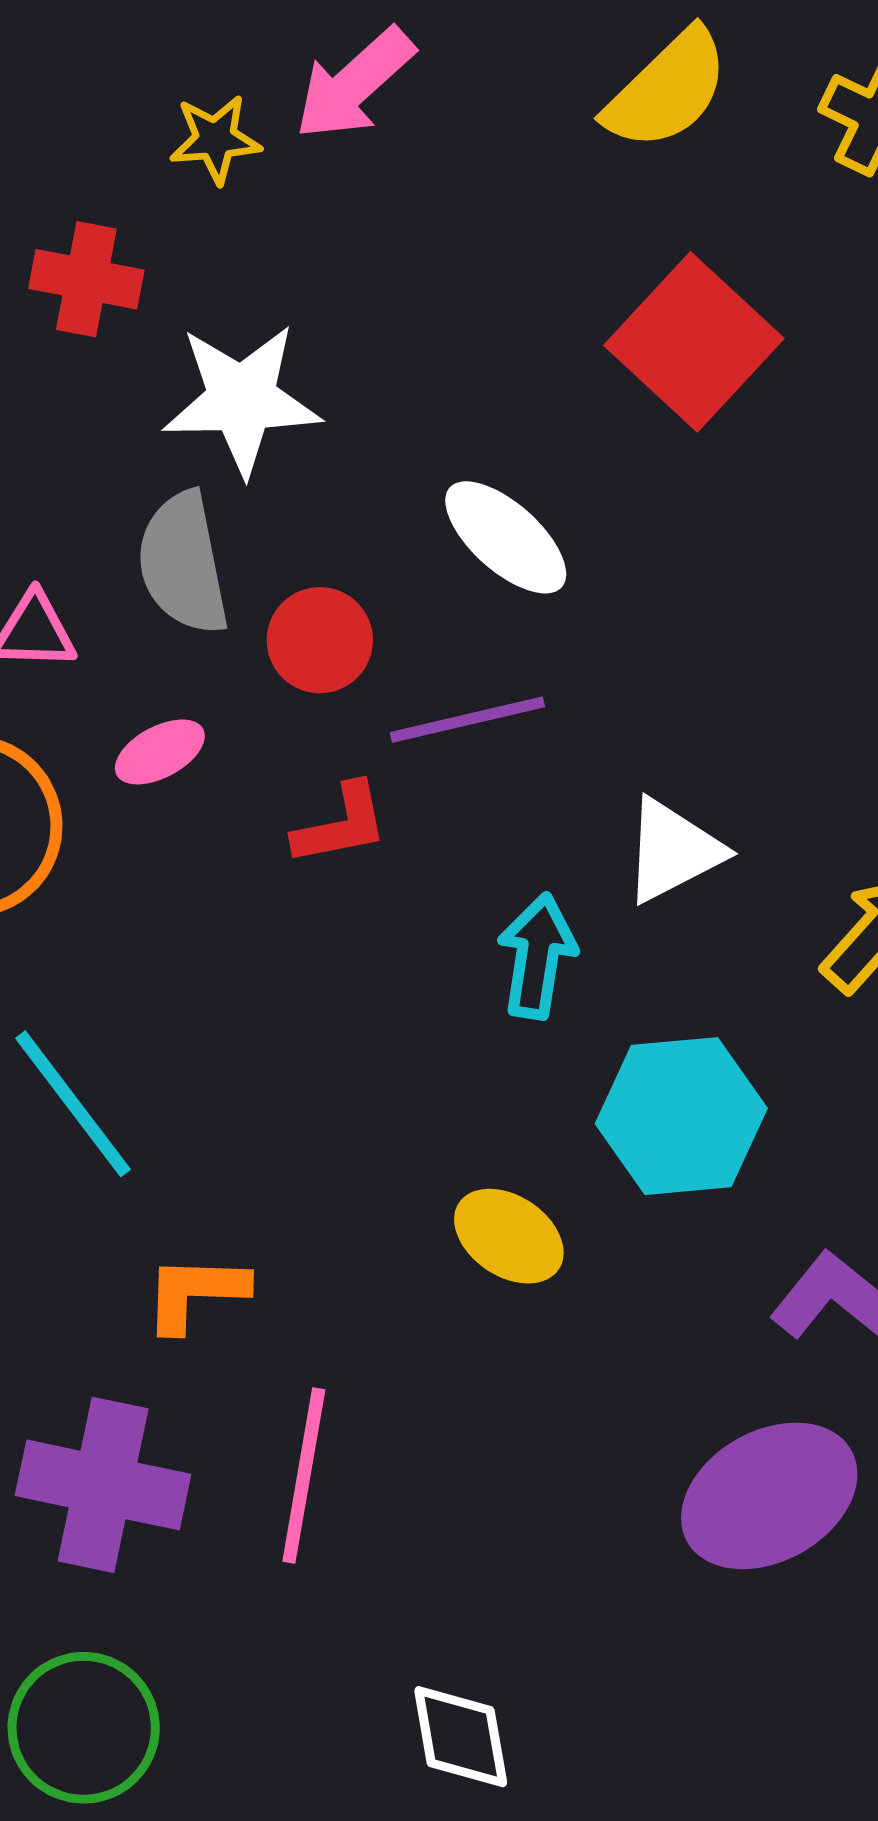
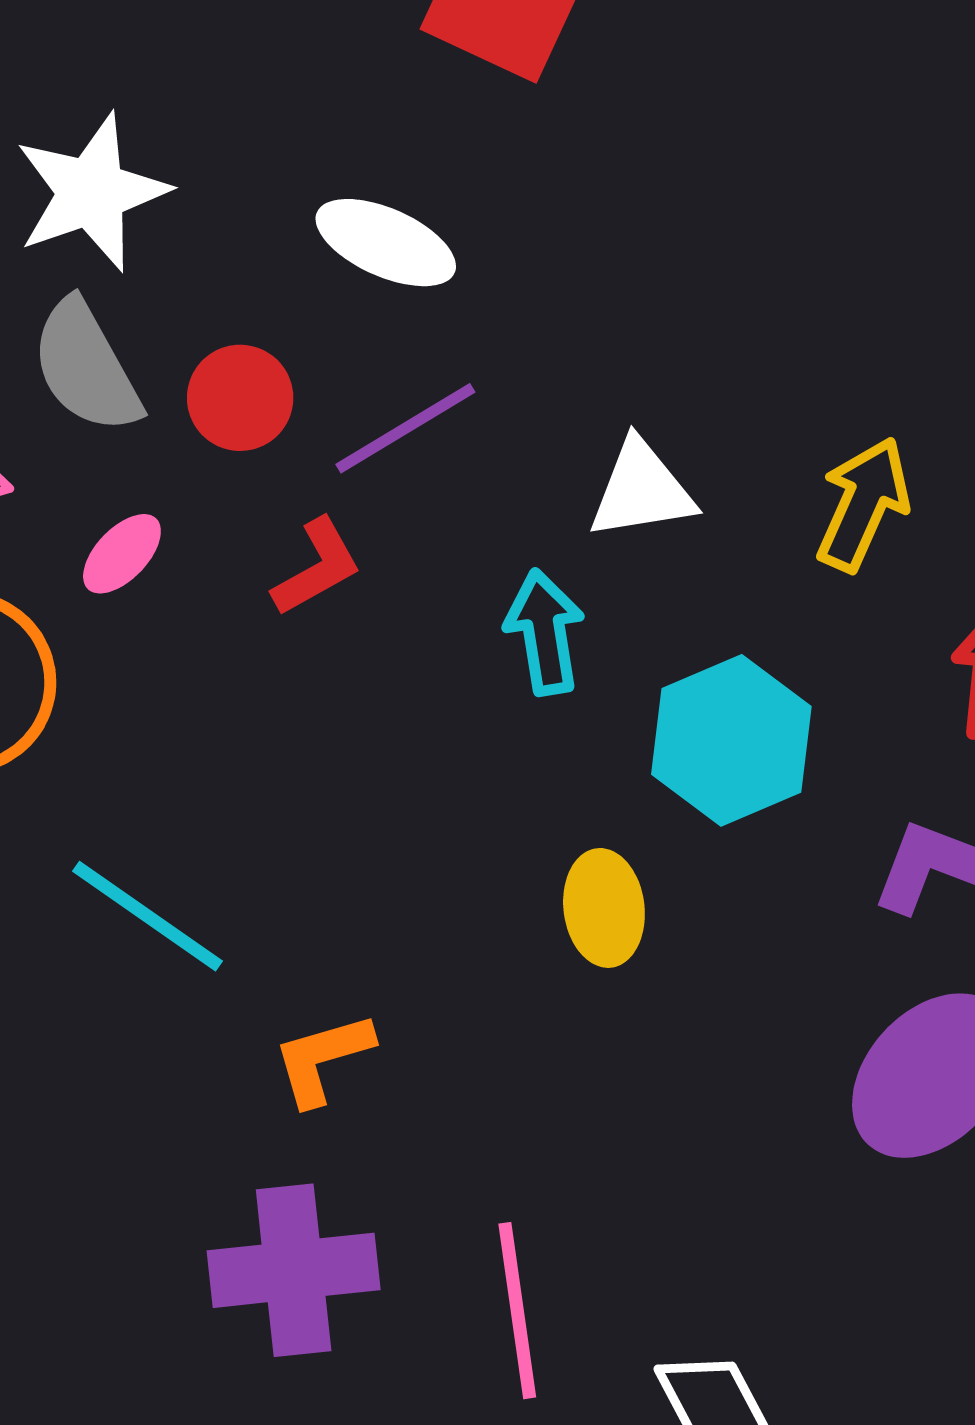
white triangle: (673, 851) -> (642, 490), turned 36
yellow ellipse: (509, 1236) -> (604, 908), turned 67
pink line: (304, 1476) -> (517, 1311), moved

